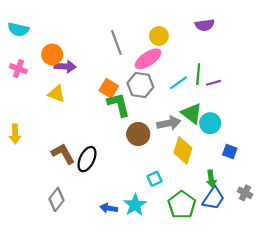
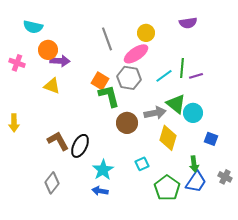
cyan semicircle: (18, 29) -> (33, 27), moved
cyan star: (135, 205) -> (103, 170), moved

